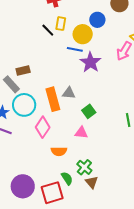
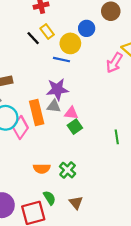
yellow rectangle: (61, 24) -> (47, 31), turned -48
purple star: (90, 62) -> (57, 89), moved, turned 30
pink diamond: (43, 127) -> (20, 128), moved
pink triangle: (81, 133) -> (71, 113), moved
green cross: (84, 167) -> (68, 170), moved

